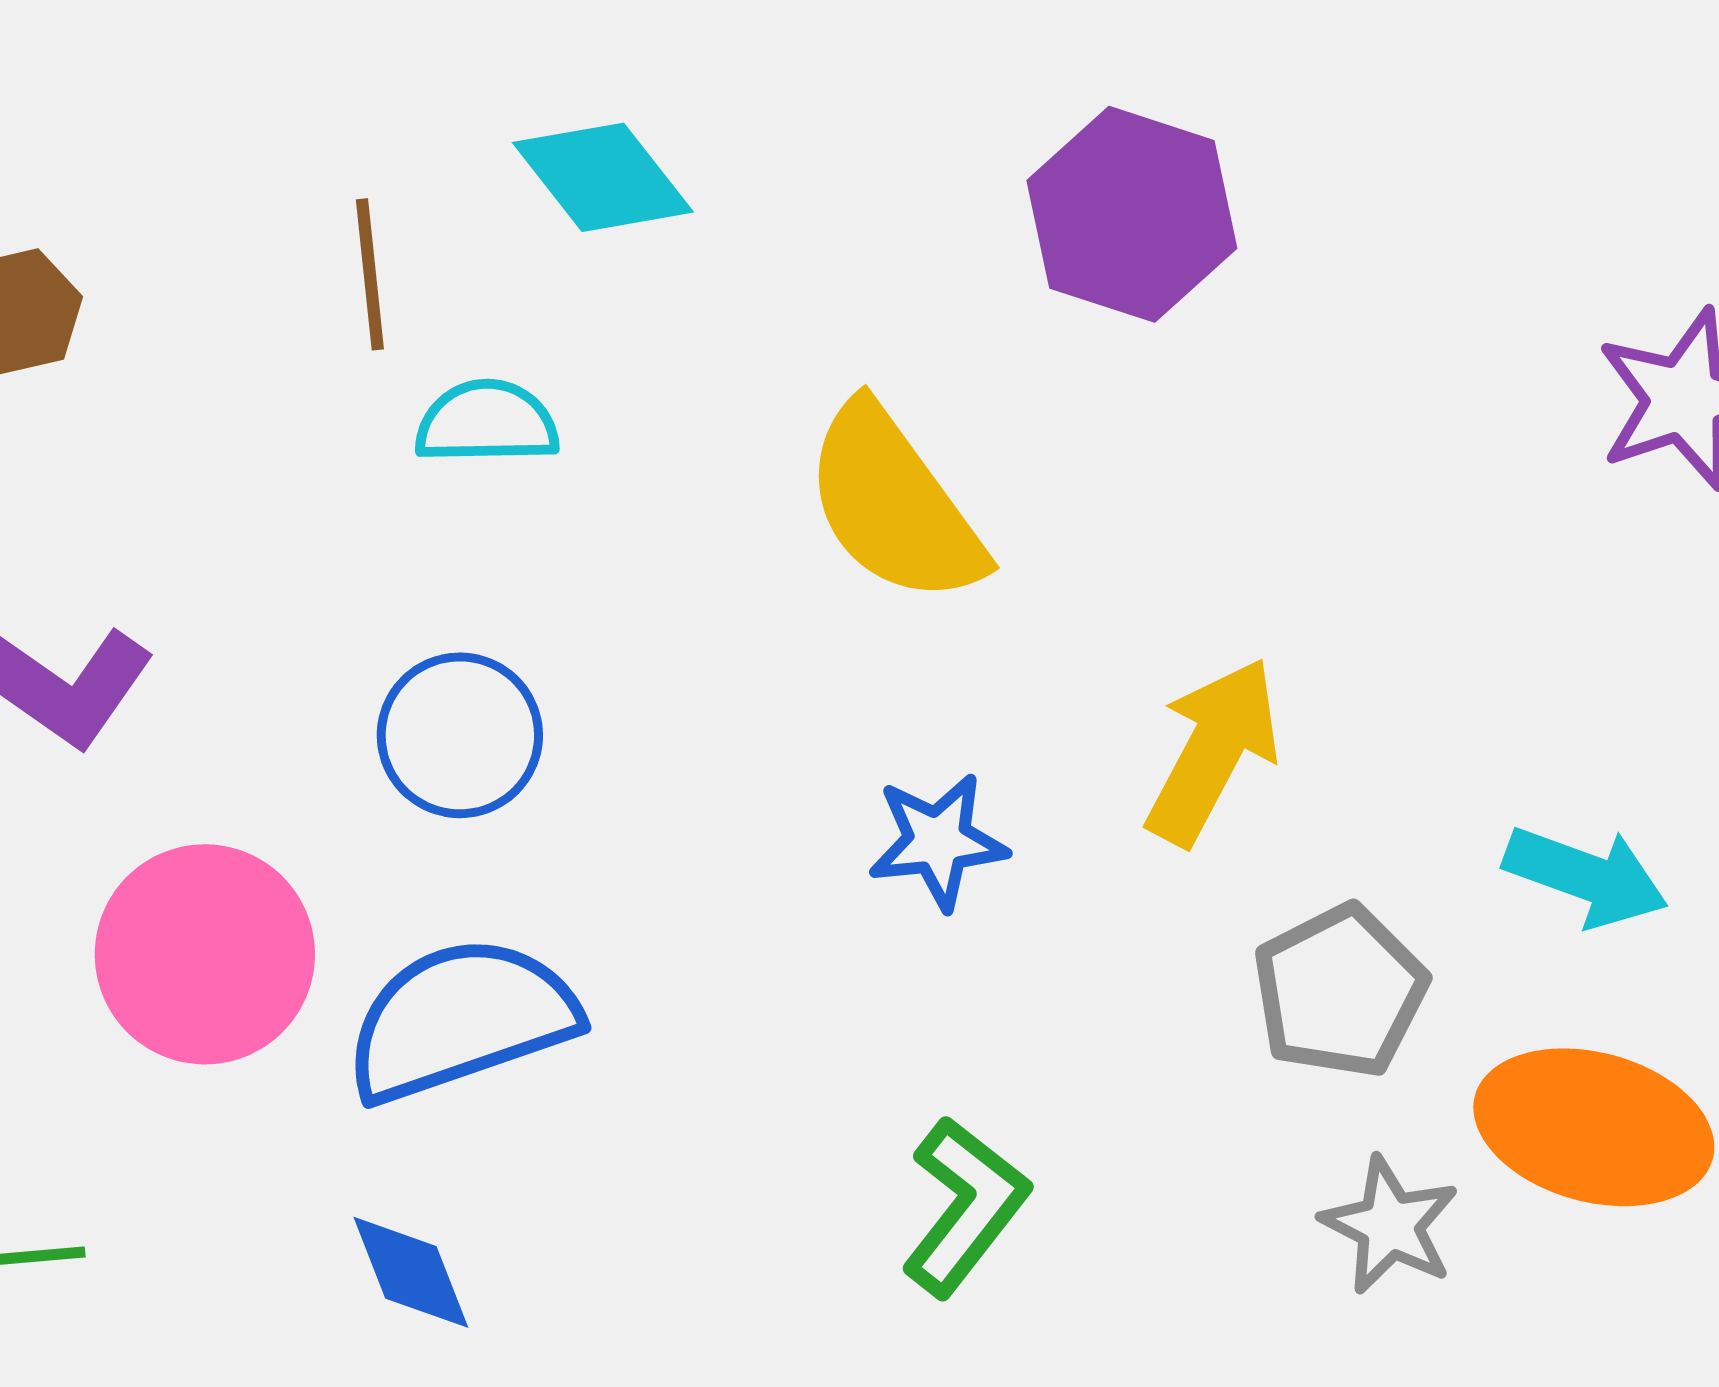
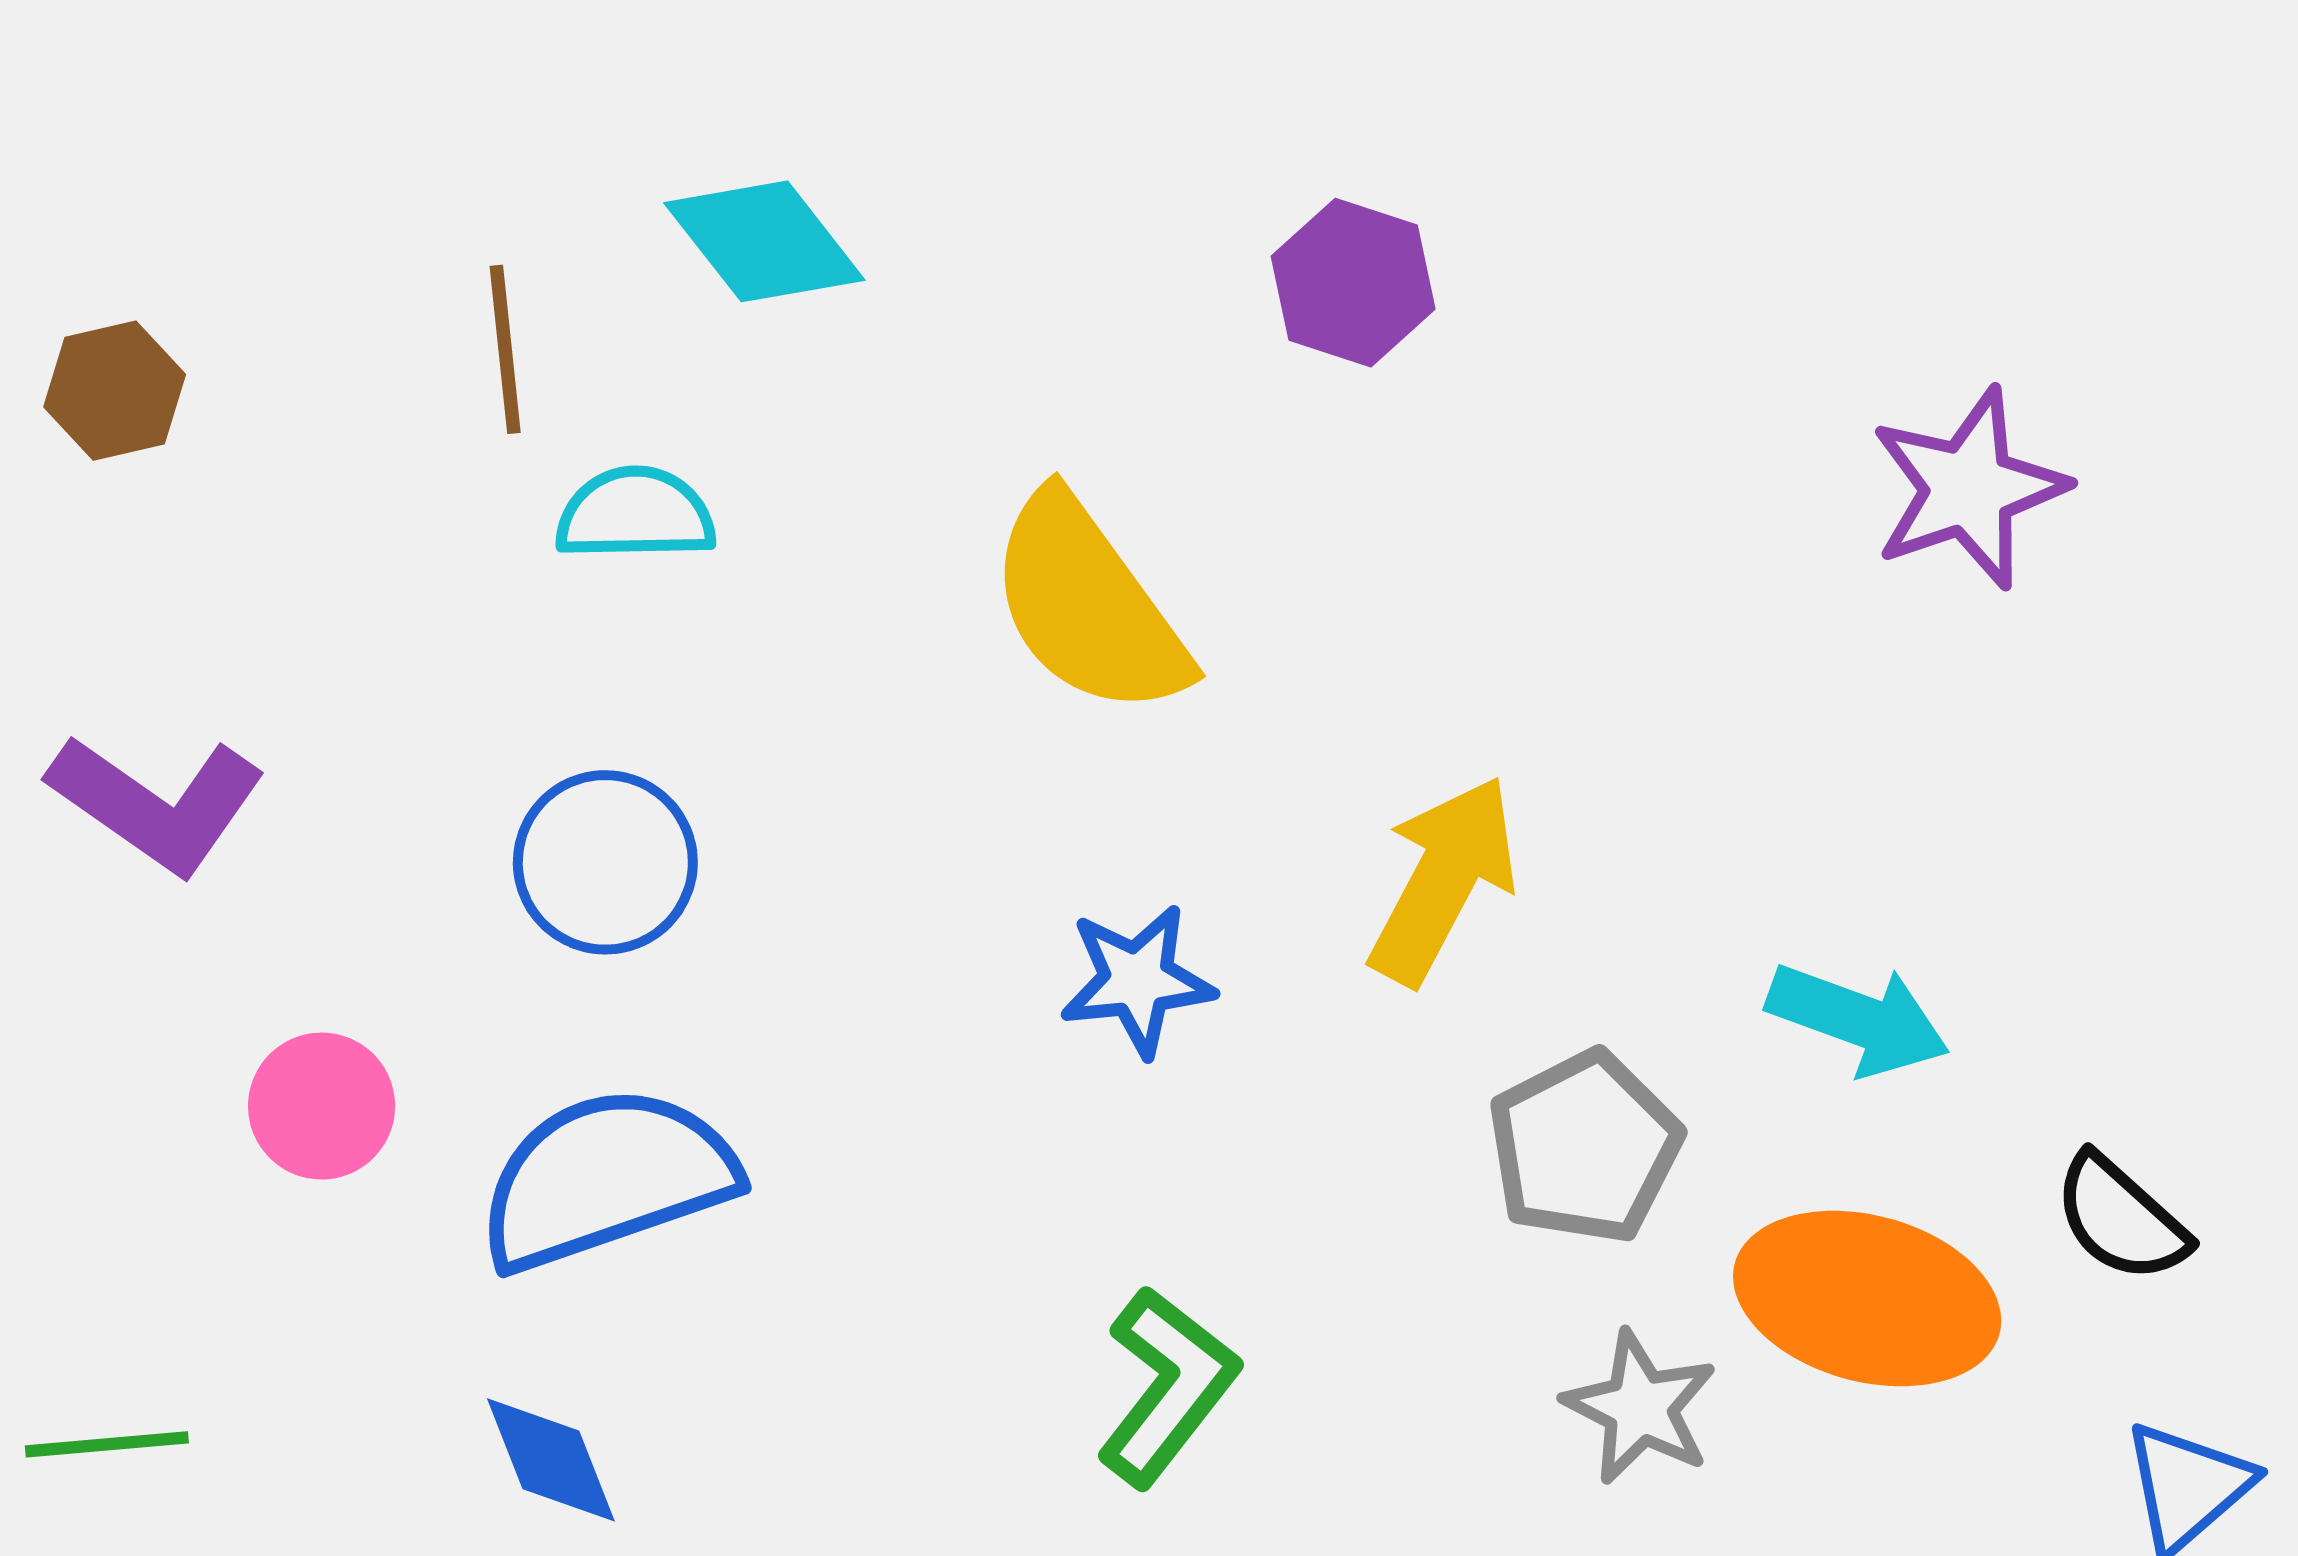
purple hexagon: (1132, 214) -> (1353, 283), size x0.7
pink circle: (205, 954) -> (322, 1106), size x0.6

